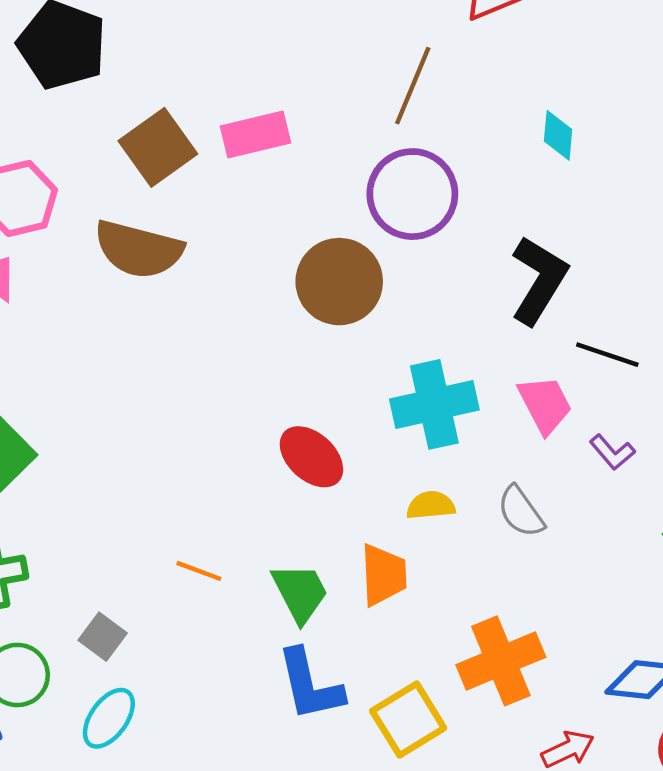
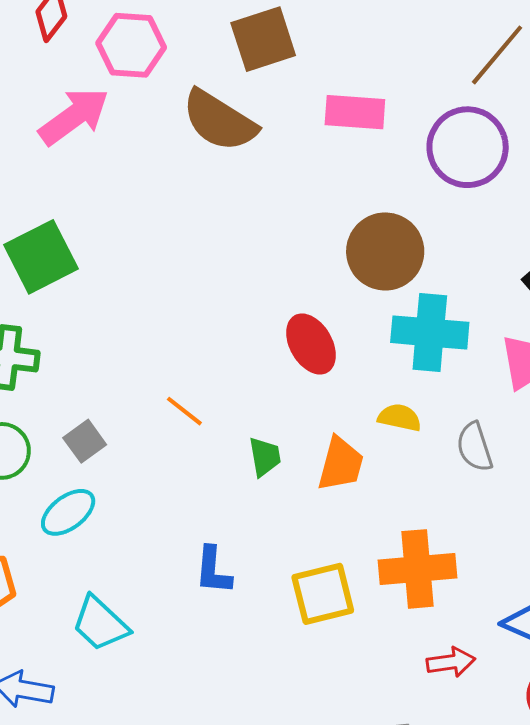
pink rectangle: (256, 135) -> (355, 112), moved
brown circle: (339, 282) -> (385, 251), moved
green trapezoid: (300, 593) -> (265, 457), size x0.7
blue L-shape: (310, 685) -> (213, 570), moved, size x0.7

